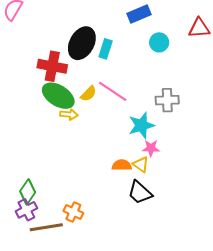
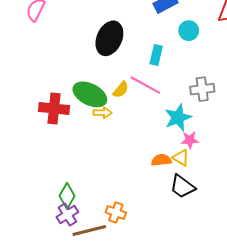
cyan rectangle: (106, 49) -> (156, 55), moved
red cross: (52, 66) -> (54, 109), moved

